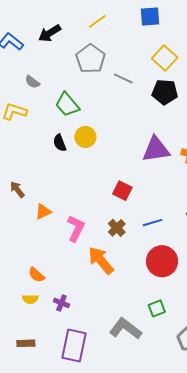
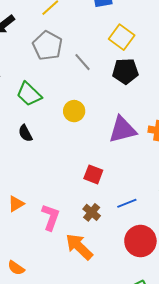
gray line: (123, 79) -> (82, 62), turned 30
yellow circle: (85, 137) -> (74, 111), moved

